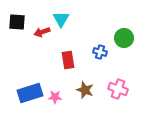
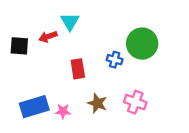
black square: (17, 22) -> (19, 46), moved
green circle: (124, 38) -> (142, 44), size x1.4

